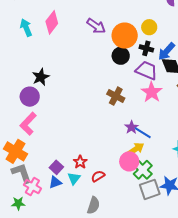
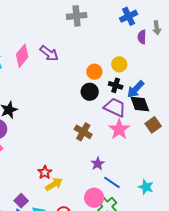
purple arrow: (96, 26) -> (49, 53), moved
orange circle: (125, 36) -> (94, 72), size x0.6
blue line: (143, 133) -> (112, 182), moved
yellow arrow: (136, 149) -> (54, 184), moved
red star: (80, 162) -> (45, 172), moved

